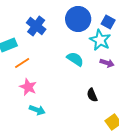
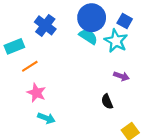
cyan semicircle: (75, 59) -> (88, 36), moved
purple arrow: (107, 63) -> (121, 76), moved

